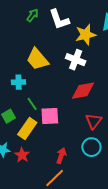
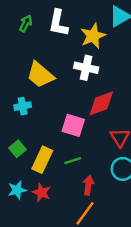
white L-shape: (59, 19) -> (58, 23), turned 40
green line: (32, 104) -> (73, 161), moved, turned -64
pink square: (50, 116) -> (73, 125), moved, turned 30

